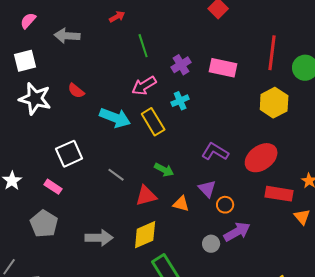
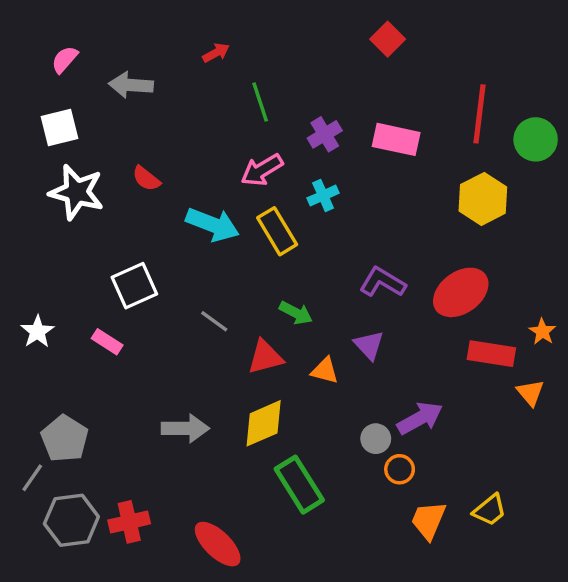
orange circle: (225, 205) -> (400, 469), moved
gray pentagon: (44, 224) -> (65, 439), moved

